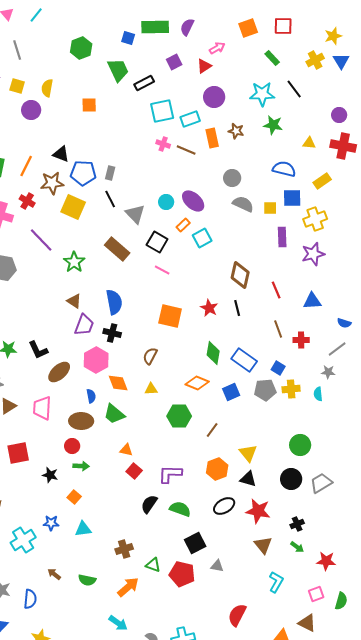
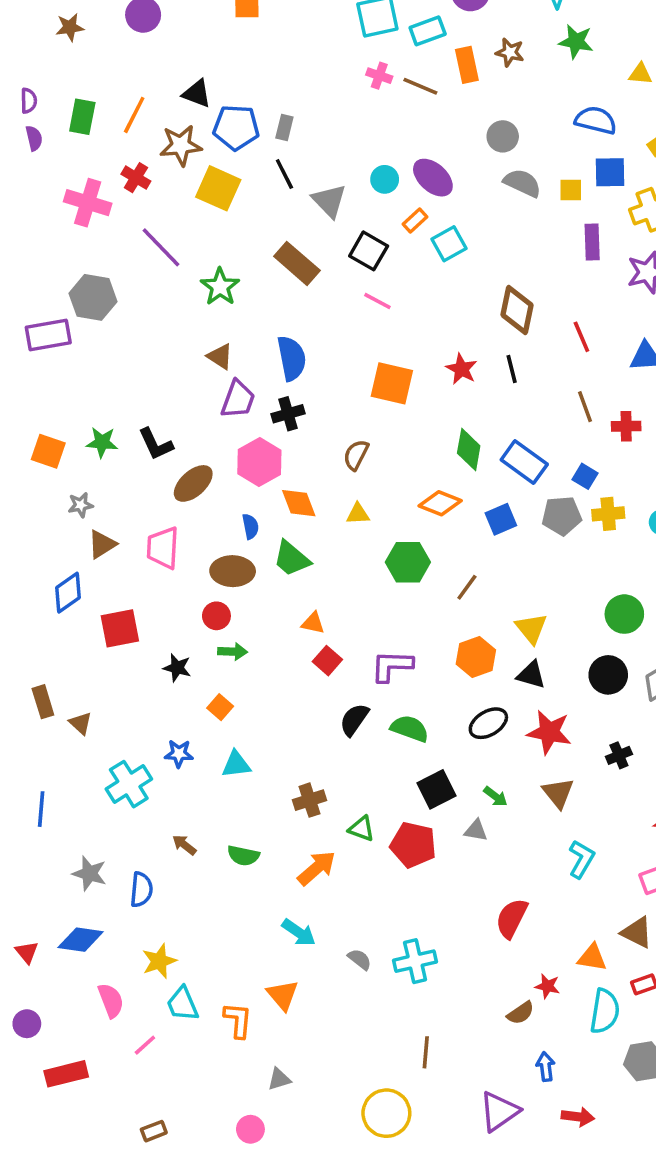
black cross: (112, 333) -> (288, 414), turned -30
green arrow: (297, 547) -> (496, 797), moved

